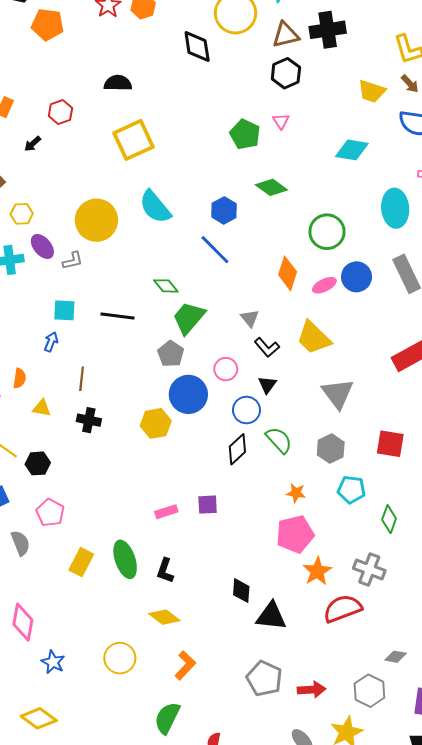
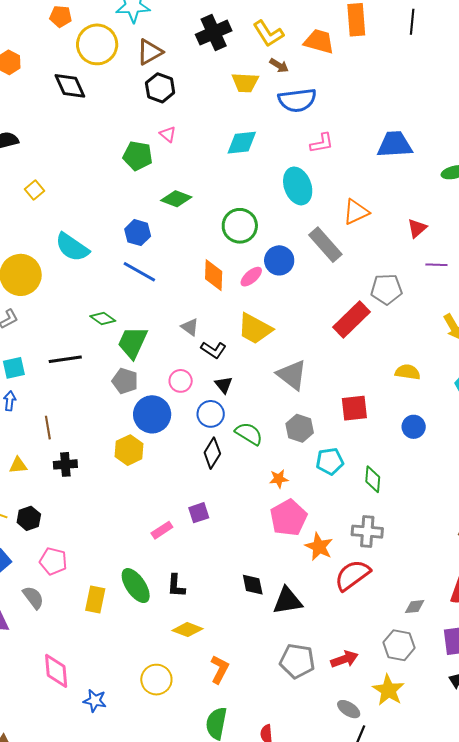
black cross: (328, 30) -> (214, 33), moved
yellow square: (134, 140) -> (34, 190), size x0.5

